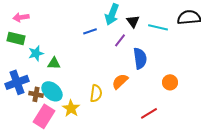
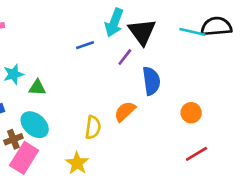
black triangle: (133, 21) -> (142, 32), size x1.6
cyan line: (158, 27) -> (192, 32), moved
brown cross: (36, 94) -> (13, 139), moved, turned -32
yellow star: (71, 108) -> (77, 163), moved
red line: (149, 113) -> (196, 154), moved

